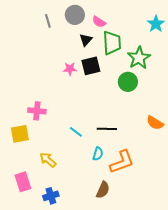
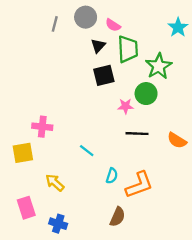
gray line: (48, 21) -> (55, 24), turned 32
pink star: (70, 69) -> (126, 106), moved
black line: (107, 129) -> (137, 134), moved
blue cross: (51, 196) -> (58, 224), turned 35

